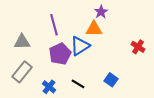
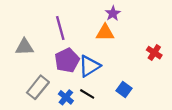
blue triangle: (80, 46) -> (89, 66), moved
gray rectangle: (22, 72) -> (38, 87), moved
blue cross: (49, 87) -> (66, 97), moved

